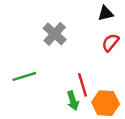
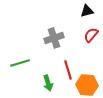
gray cross: (55, 34) -> (54, 38), moved, turned 30
green arrow: (73, 101) -> (48, 83), moved

